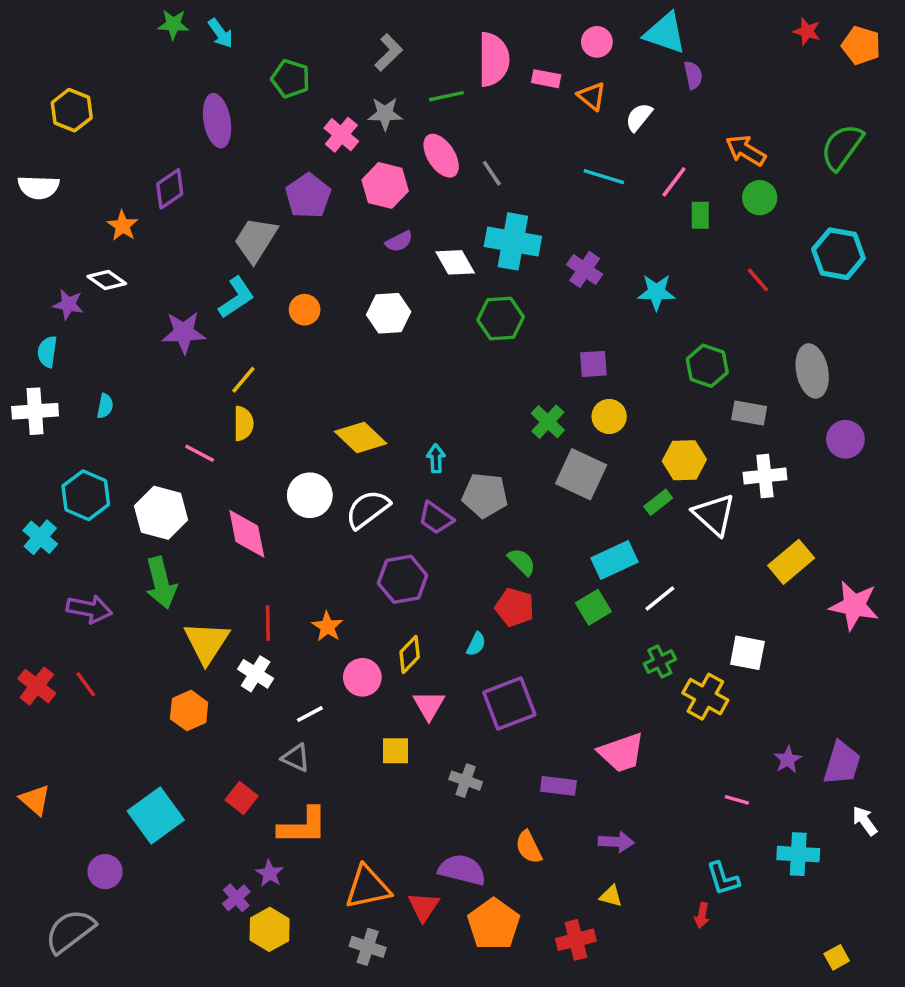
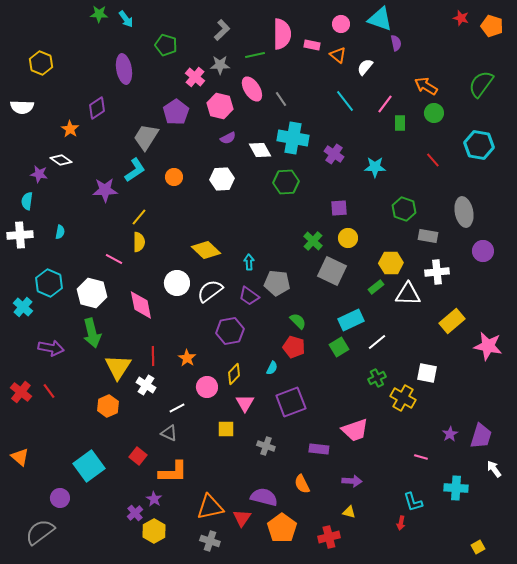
cyan line: (604, 177) -> (345, 101), turned 35
white triangle: (714, 515) -> (408, 294), turned -40

